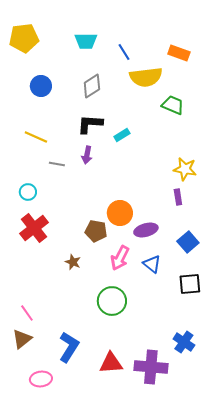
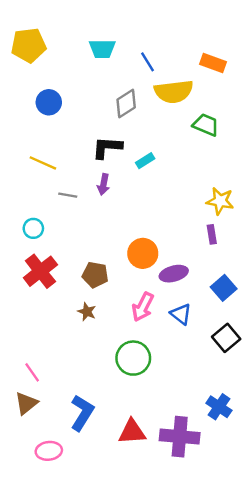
gray diamond: (92, 86) -> (126, 103), moved
brown pentagon: (96, 231) -> (95, 275), moved
black square: (190, 284) -> (226, 338), turned -35

